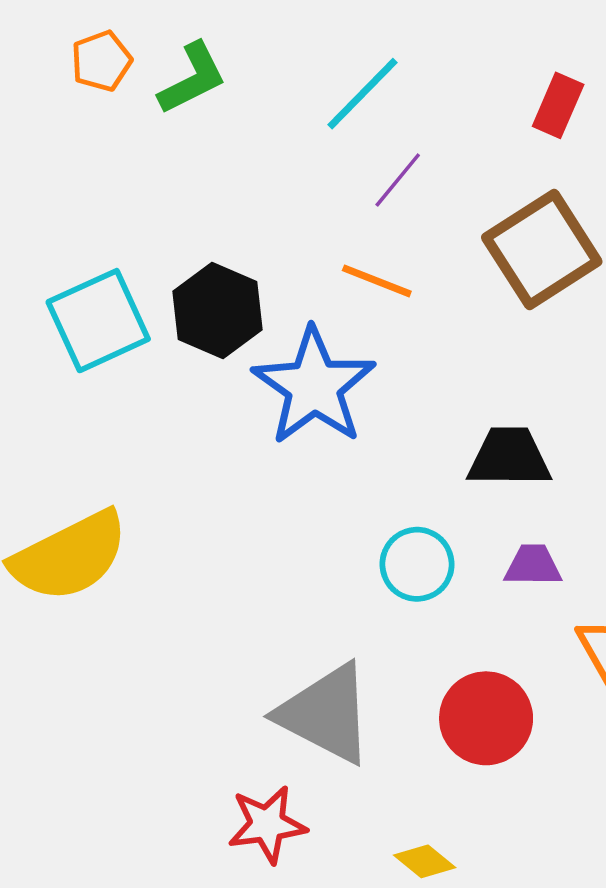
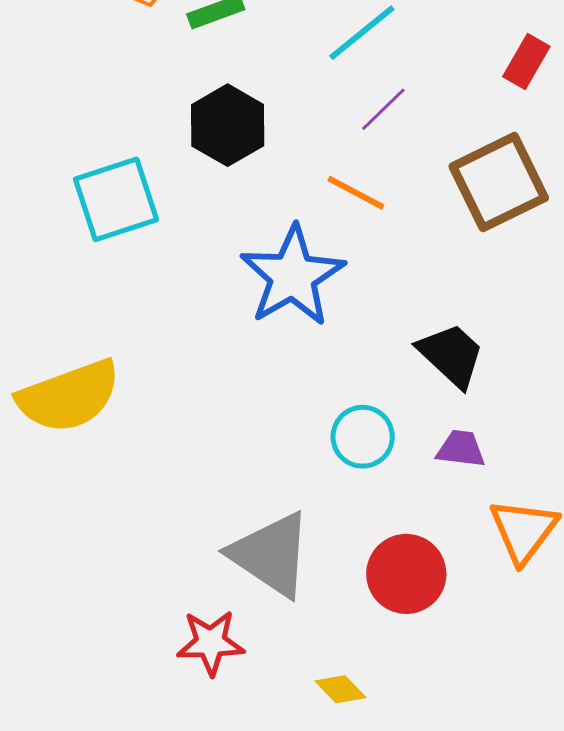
black hexagon: (218, 311) -> (228, 125), moved
black trapezoid: (509, 457) -> (451, 355), turned 36

